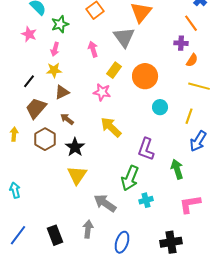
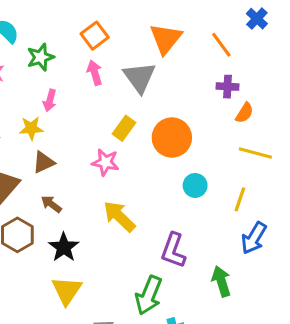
orange line: (191, 23) -> (221, 45), moved
pink arrow: (55, 49) -> (50, 100), moved
pink arrow: (93, 49) -> (95, 73), moved

